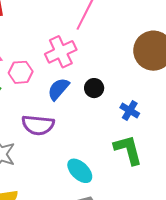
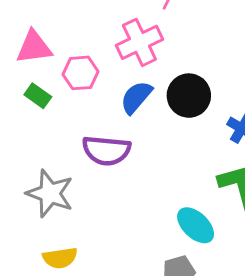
black circle: (94, 88) -> (189, 96), size x1.5
cyan ellipse: (80, 171) -> (196, 225), moved

